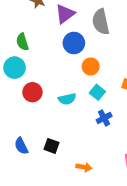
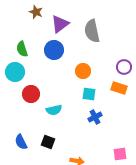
blue circle: (74, 43) -> (54, 50), moved
cyan square: (97, 92) -> (89, 94), turned -32
cyan semicircle: (67, 99) -> (54, 110), moved

